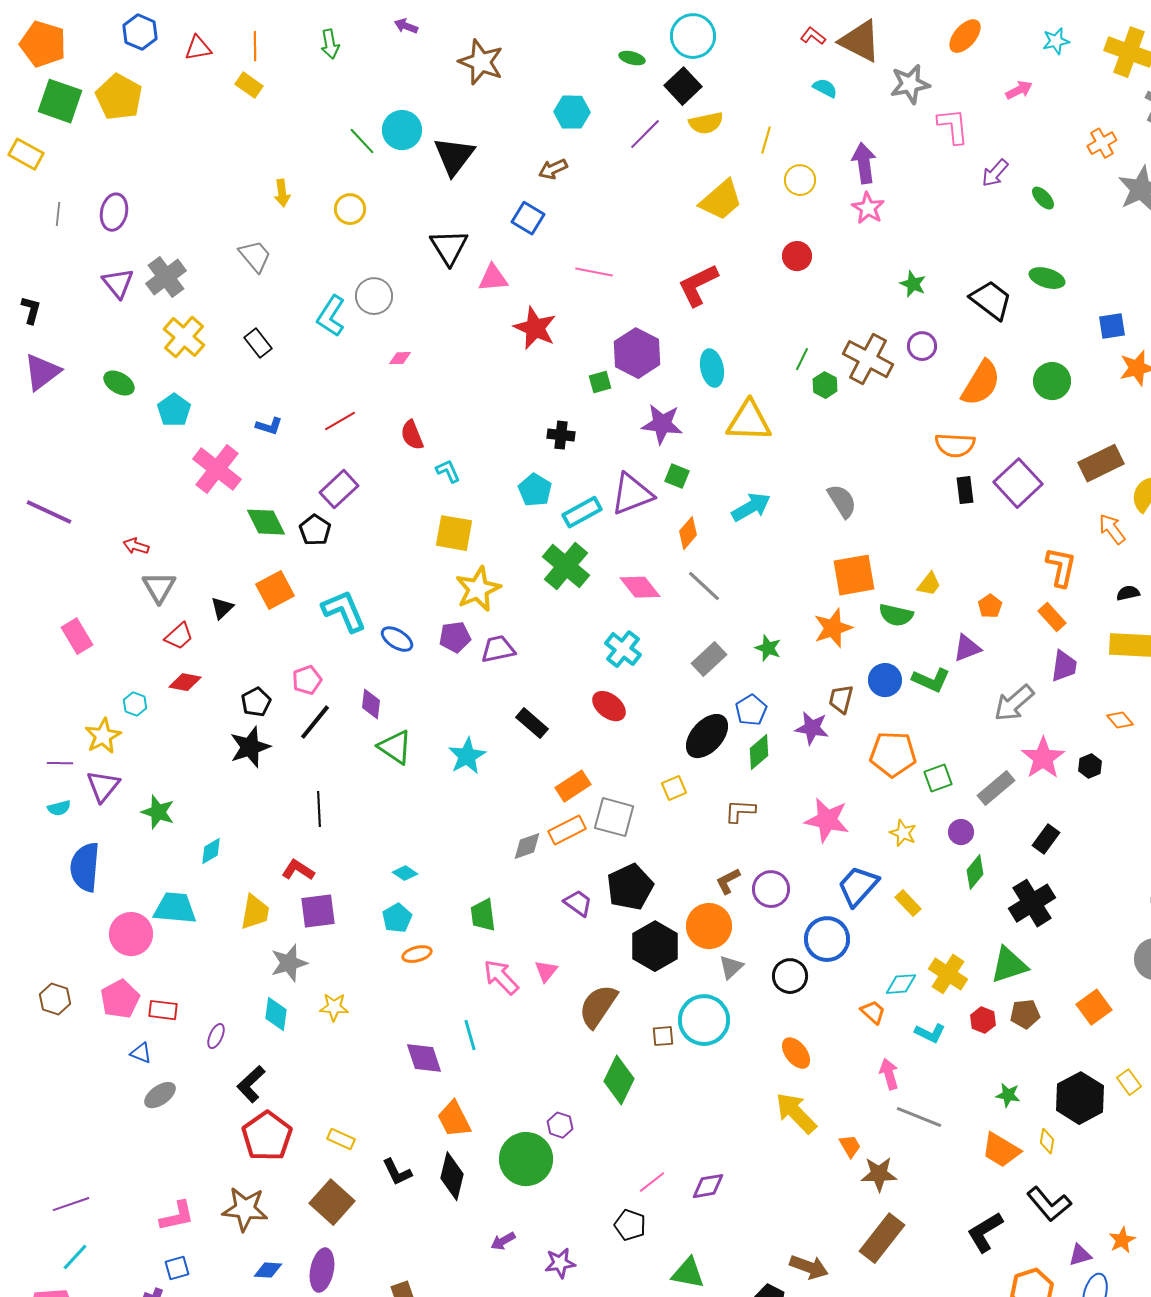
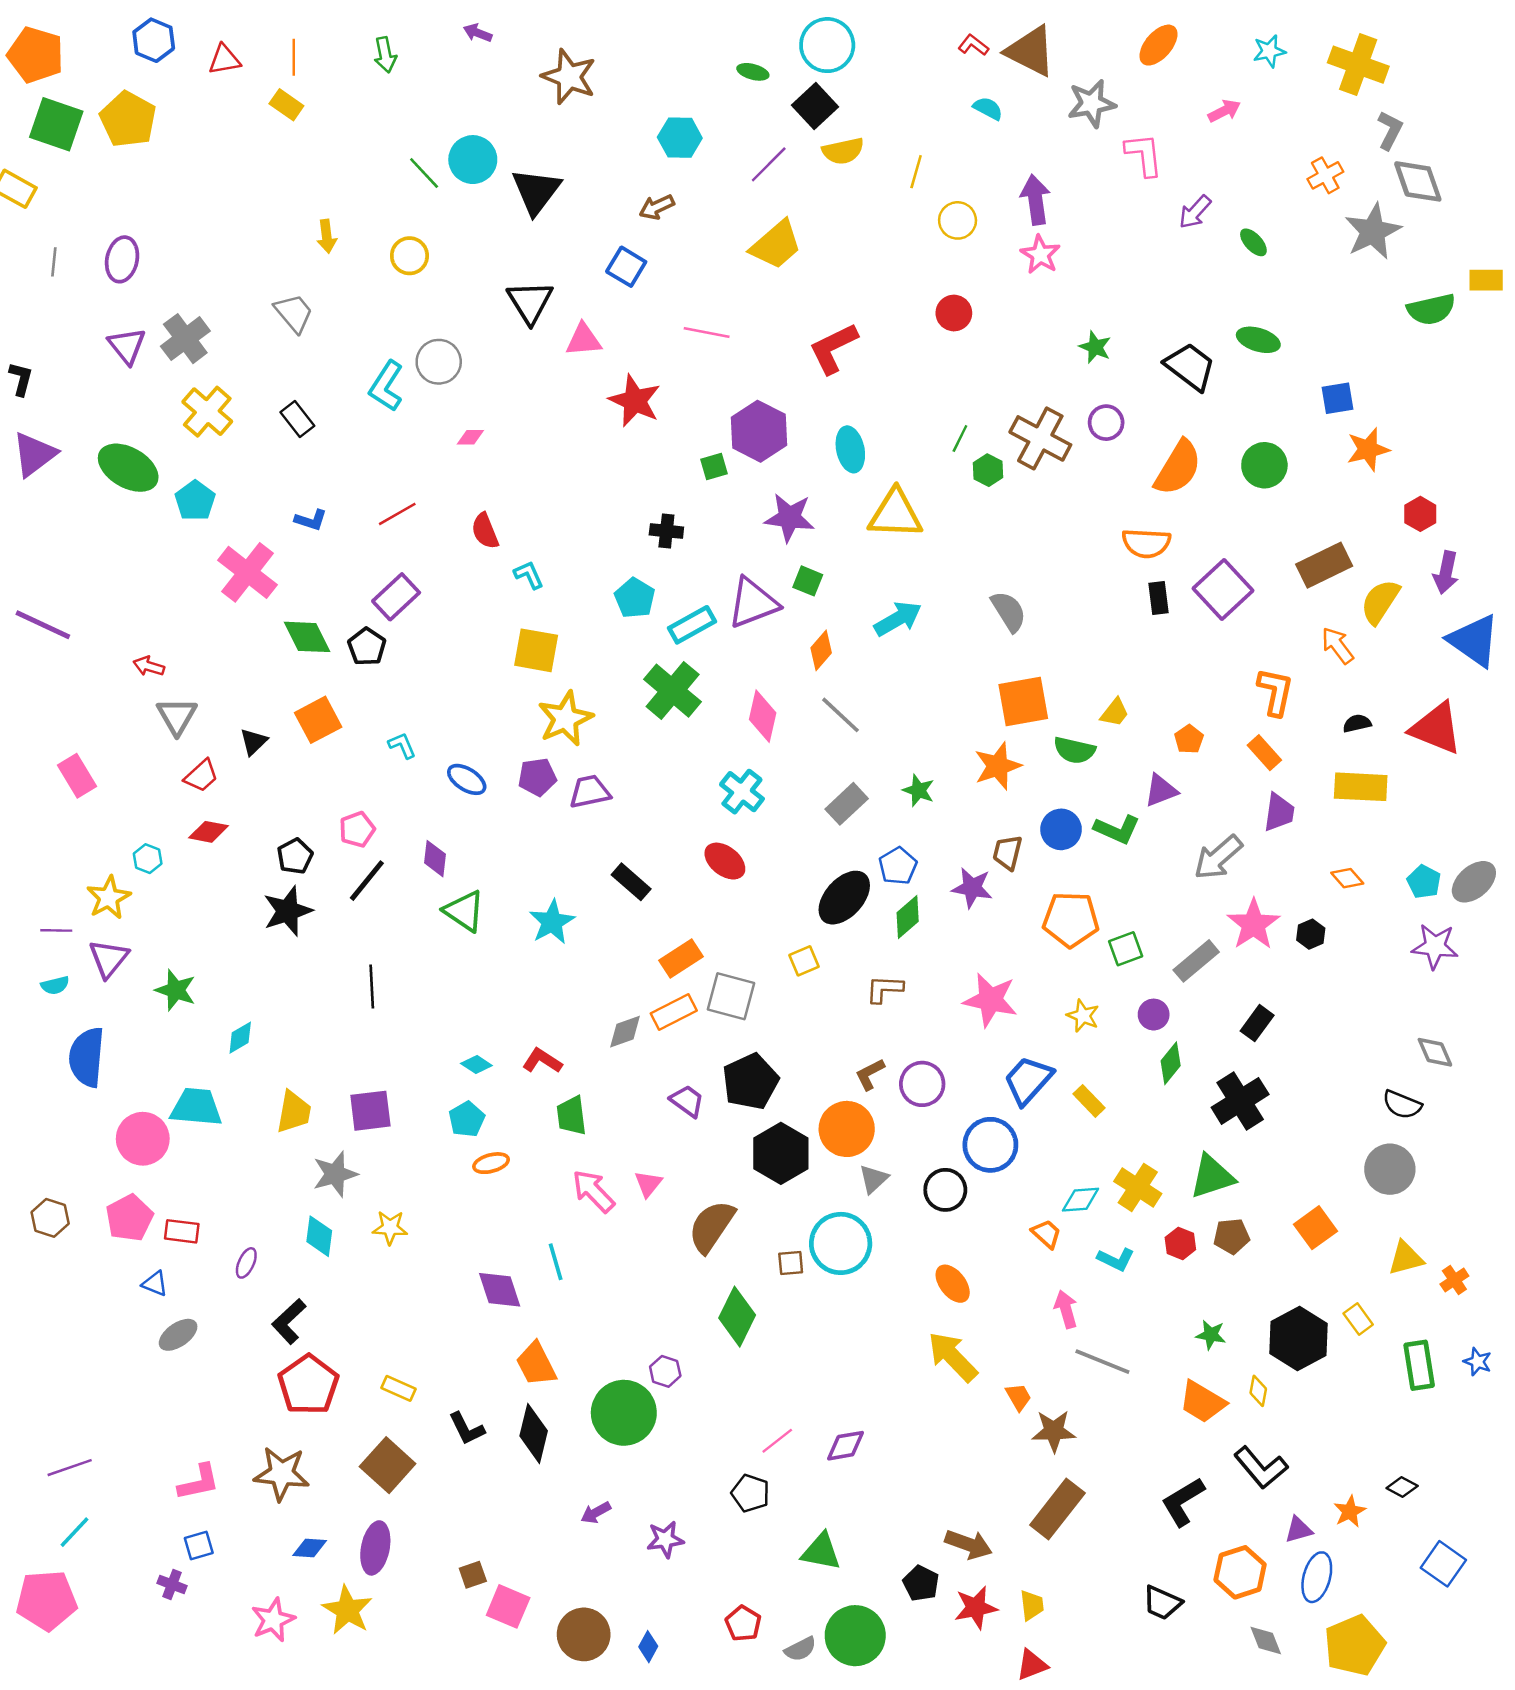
yellow trapezoid: (721, 200) -> (776, 245), moved
green ellipse: (119, 383) -> (128, 468), size x1.6
pink diamond: (640, 587) -> (763, 716), turned 51
cyan L-shape: (344, 611) -> (402, 745), size x0.5
red L-shape: (298, 870) -> (542, 1061), moved

